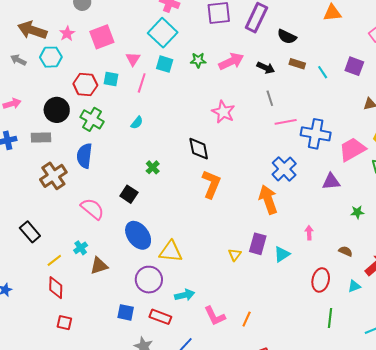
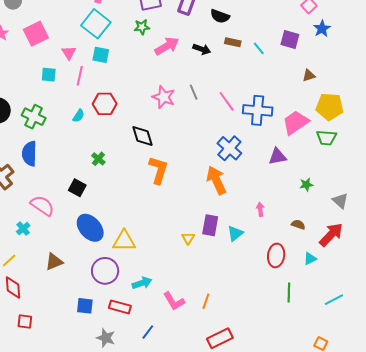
green star: (198, 60) -> (142, 27), moved
red hexagon: (85, 85) -> (105, 104), moved
gray line: (270, 98) -> (194, 92), moved
pink line: (286, 122) -> (227, 101), turned 70
cyan cross: (81, 248) -> (23, 229), moved

